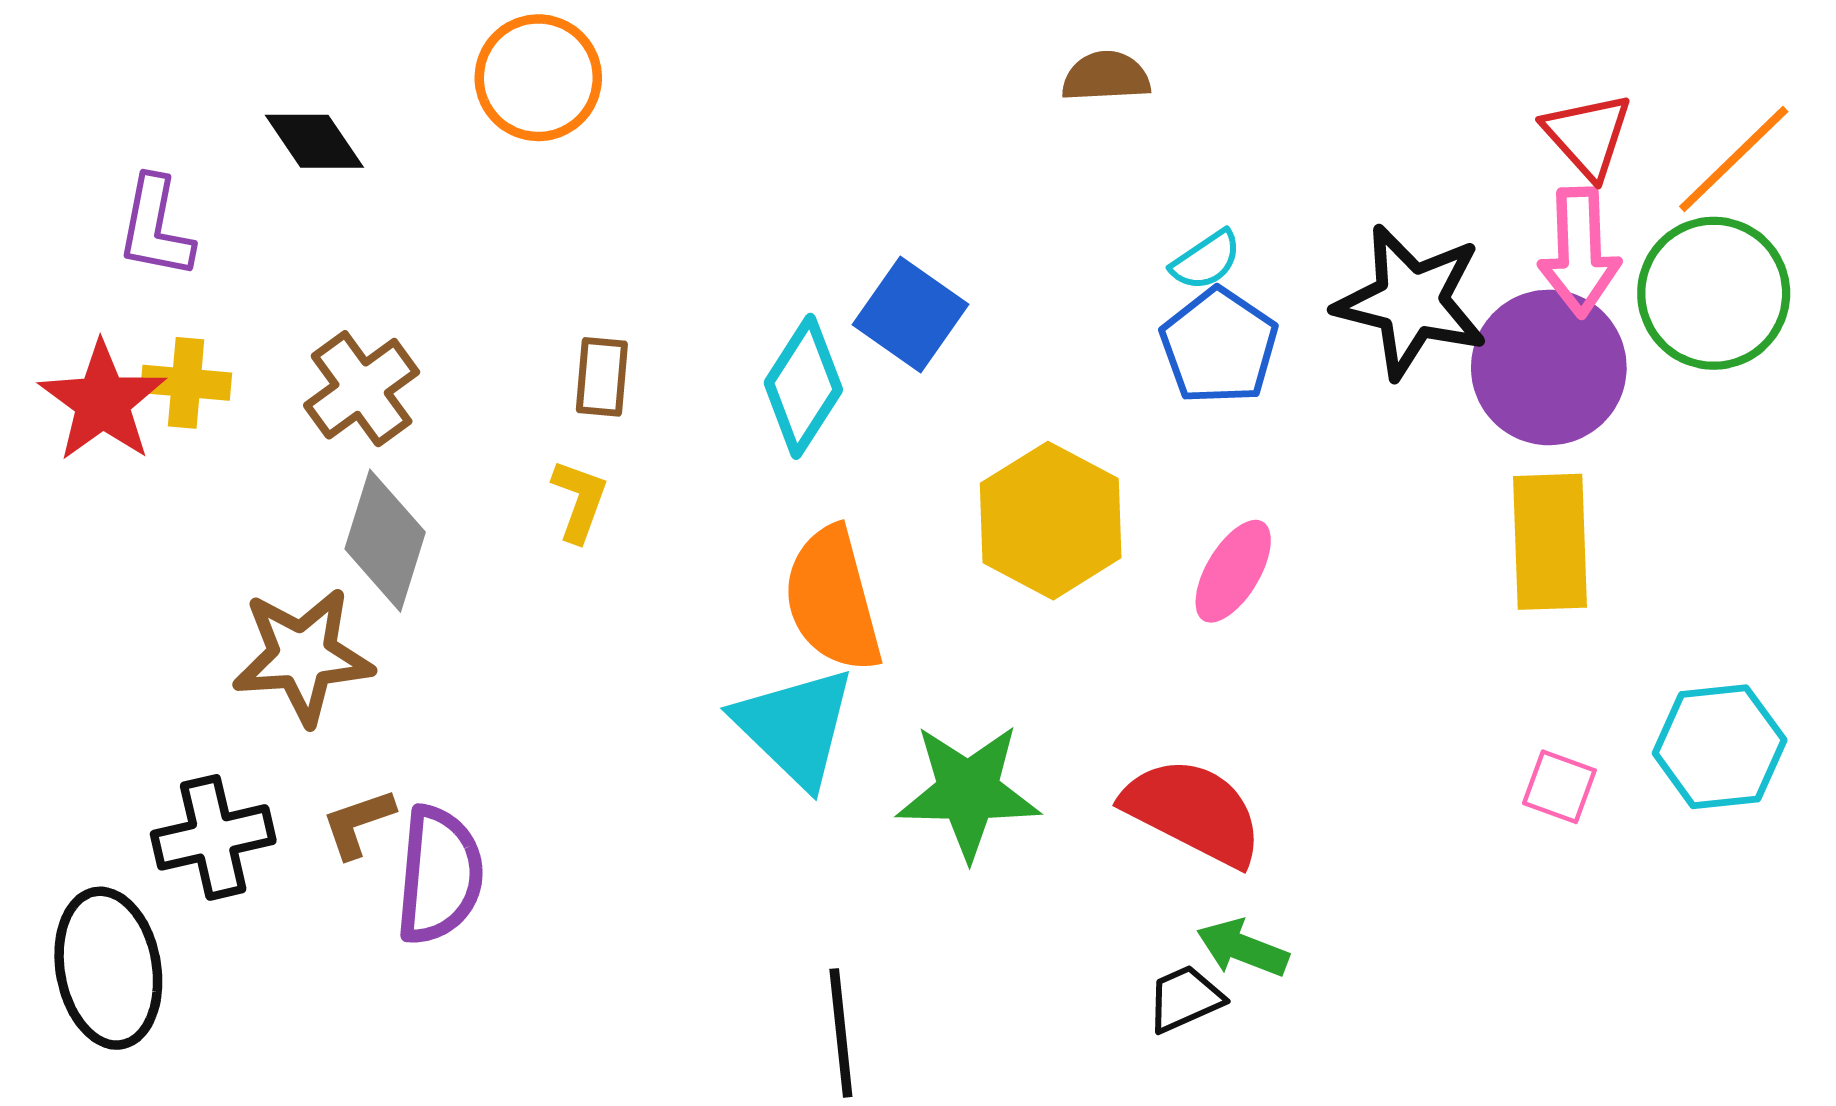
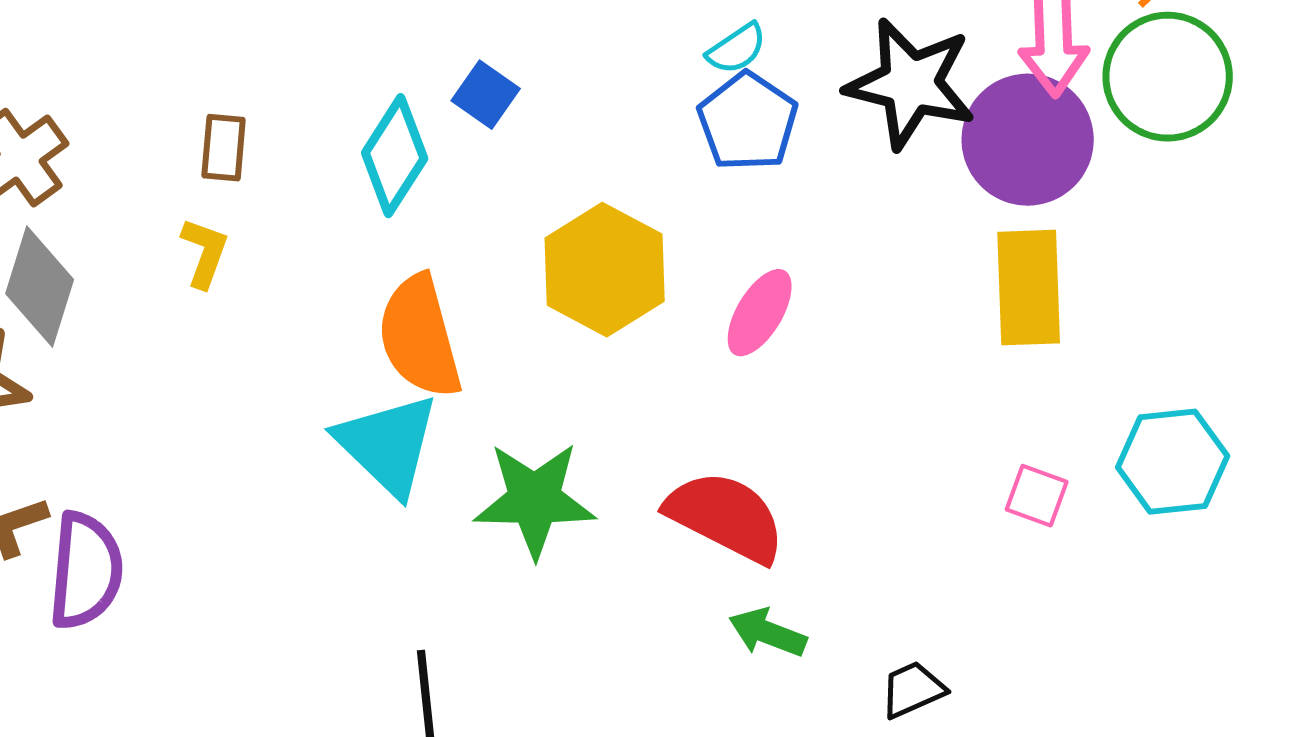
blue square: (910, 314) -> (486, 95), size x0.7
black trapezoid: (1185, 999) -> (913, 690), moved

